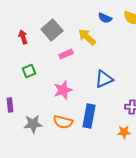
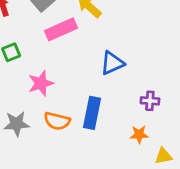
pink rectangle: (66, 54) -> (61, 29), size x1.6
pink star: (63, 90) -> (41, 83), moved

